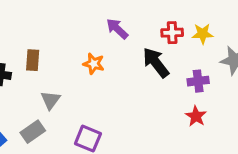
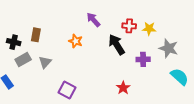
red star: (196, 116) -> (123, 88), moved
gray rectangle: (33, 132) -> (23, 59), moved

